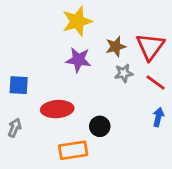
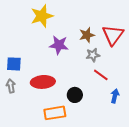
yellow star: (77, 21) -> (42, 16), moved
red line: (156, 82) -> (101, 75), moved
blue arrow: (158, 117) -> (115, 96), moved
gray arrow: (15, 128) -> (11, 86), moved, turned -32

